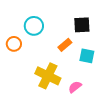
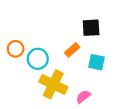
cyan circle: (34, 26) -> (38, 59), moved

